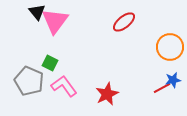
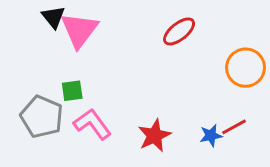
green square: (50, 63) -> (72, 91), turned -35
blue star: (173, 80) -> (211, 136), moved

